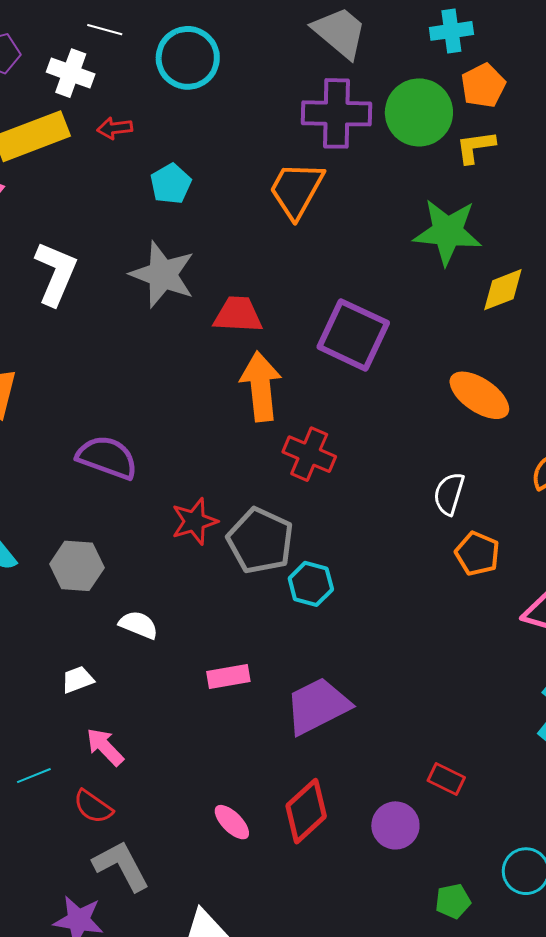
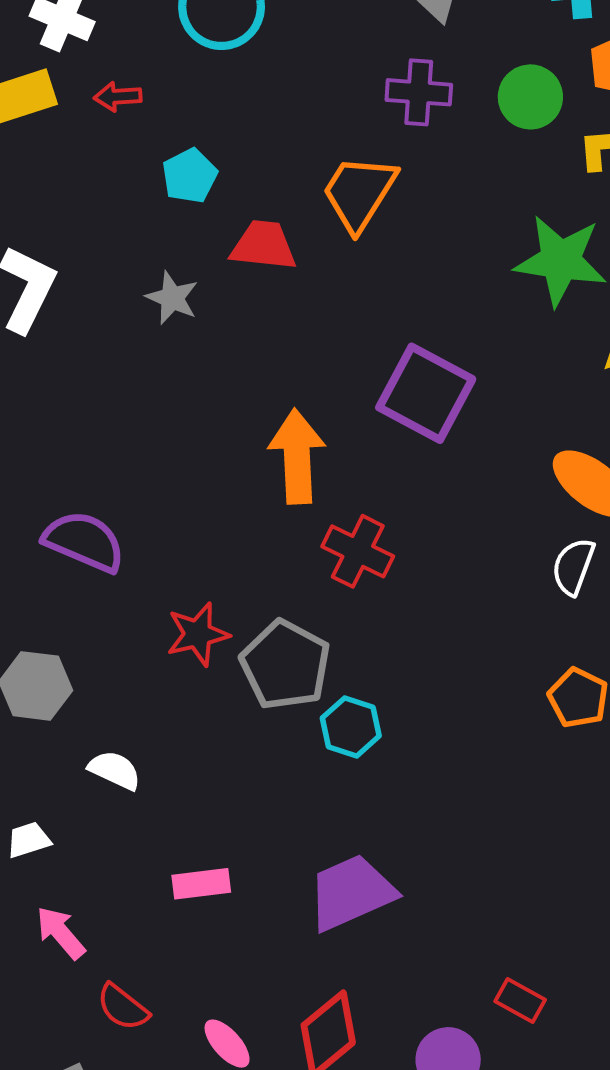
green circle: (419, 112) -> (530, 97), size x0.7
purple cross: (336, 113) -> (419, 92), size x0.7
gray star: (163, 274) -> (172, 298), size x0.6
red trapezoid: (238, 315) -> (264, 245), moved
white semicircle: (449, 494) -> (573, 566), moved
pink rectangle: (228, 676) -> (201, 884), moved
red semicircle: (93, 807) -> (123, 1007), moved

